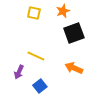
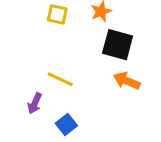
black square: (74, 33) -> (118, 45), turned 35
orange arrow: (74, 68) -> (127, 81), moved

